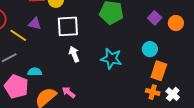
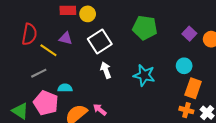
white square: (68, 26) -> (100, 41), turned -30

